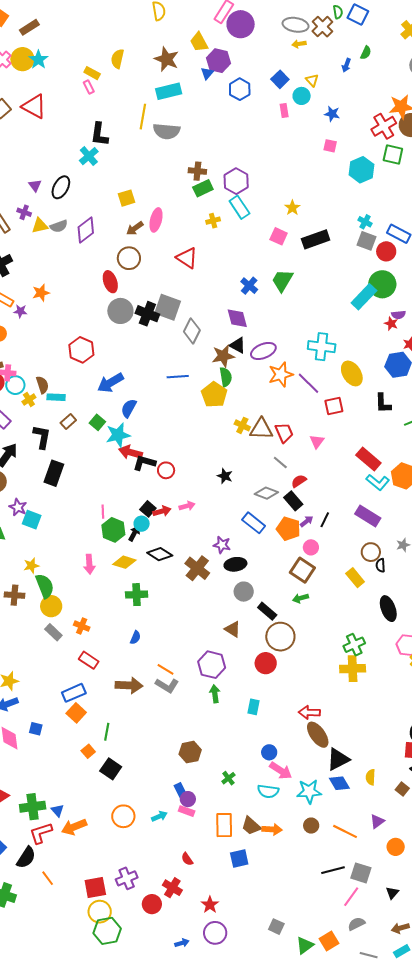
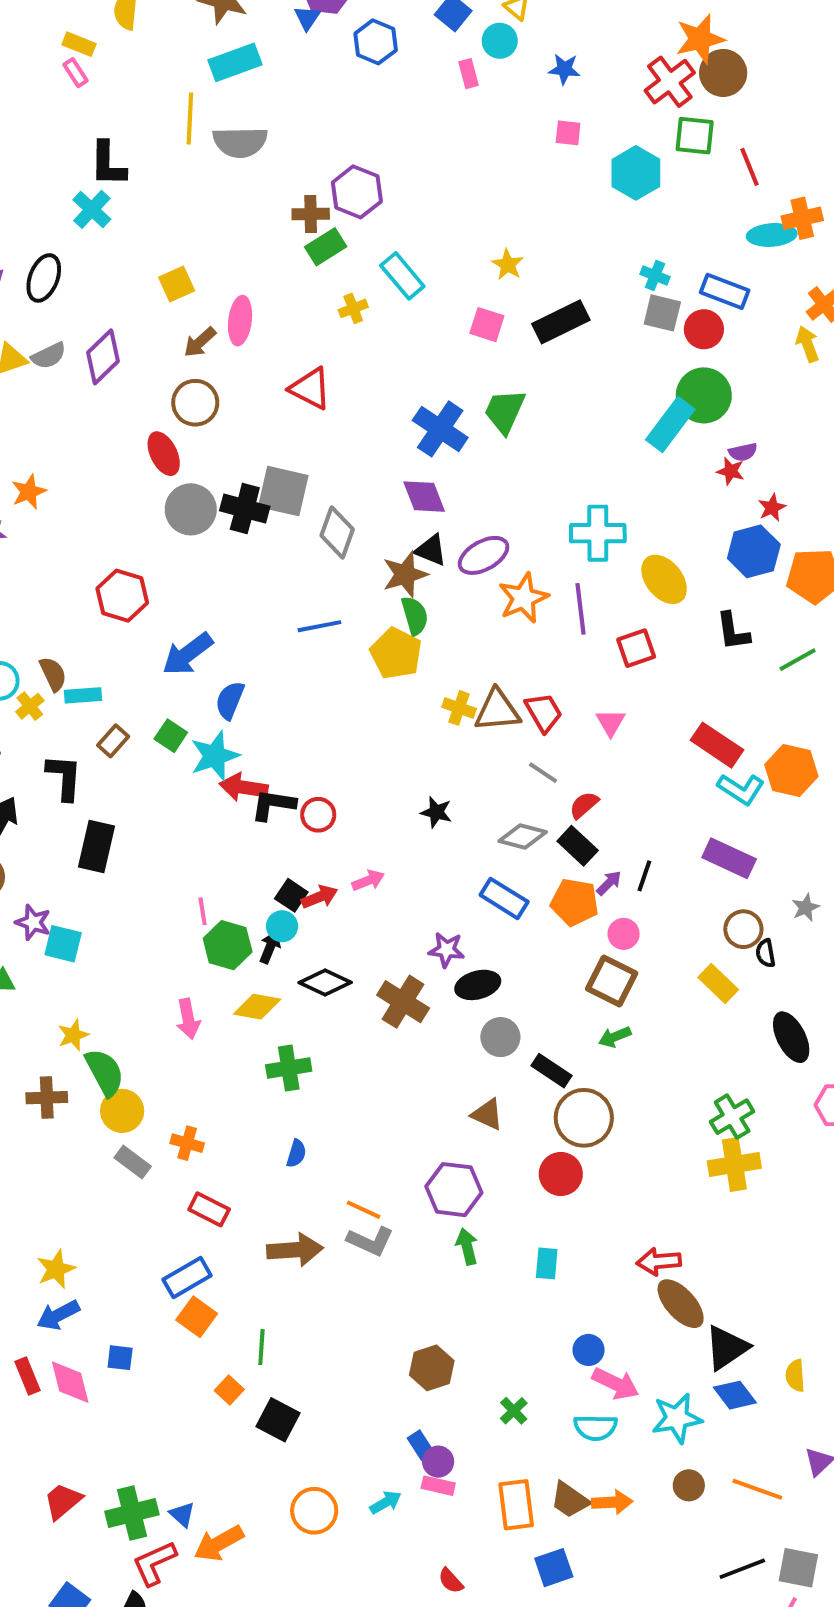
purple hexagon: (236, 181) -> (357, 192), moved
blue cross: (249, 286) -> (440, 429), size x1.5
purple line: (309, 383) -> (580, 609), turned 45

